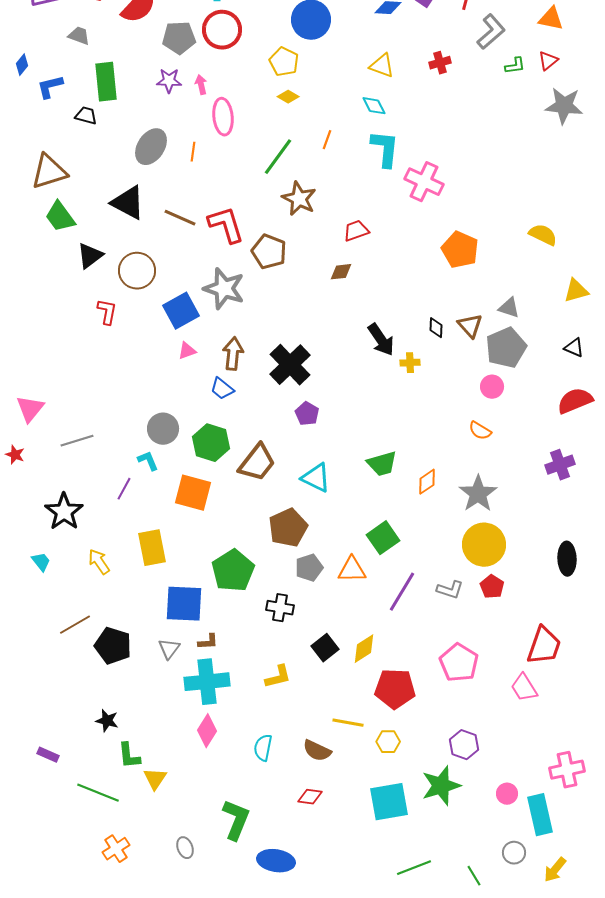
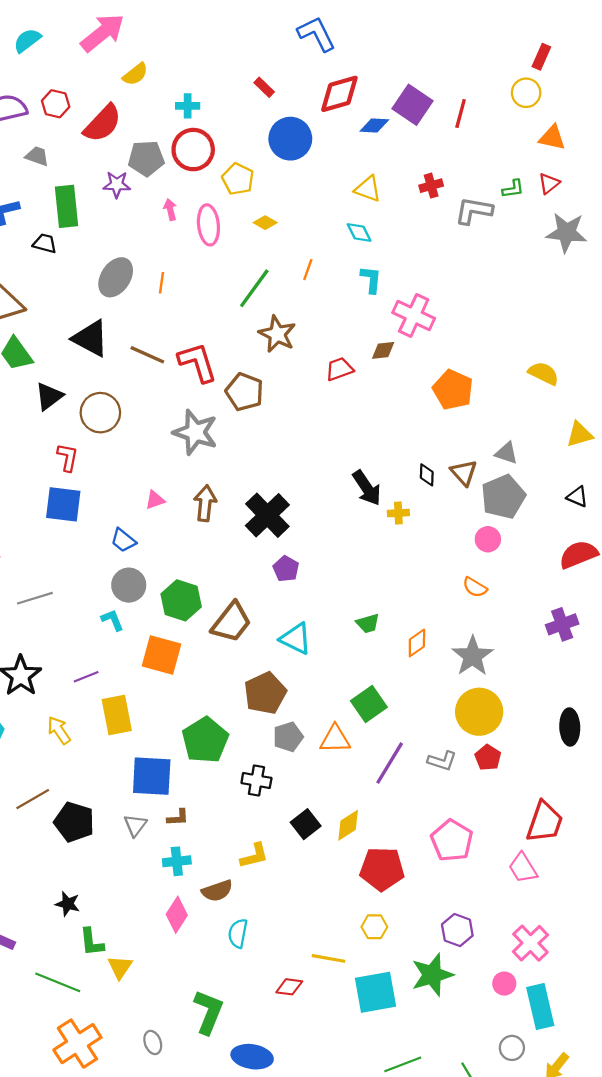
gray L-shape: (491, 32) -> (474, 211), moved, turned -129
yellow pentagon: (284, 62) -> (238, 179), moved
purple star: (169, 81) -> (117, 184), moved
pink ellipse: (223, 117) -> (208, 225), moved
cyan L-shape: (385, 149) -> (371, 279), size x0.7
brown diamond: (341, 272) -> (383, 350), moved
blue square: (181, 311) -> (63, 504), moved, turned 36
blue trapezoid: (222, 389) -> (123, 540), moved
green trapezoid: (382, 464) -> (368, 623), size x0.7
purple line: (124, 489) -> (86, 677), moved, turned 40
cyan cross: (207, 682) -> (177, 861), size x0.6
yellow line: (348, 723) -> (329, 958), moved
brown semicircle: (317, 751) -> (217, 891), moved, turned -44
pink cross: (567, 770) -> (530, 943), moved, turned -32
orange cross: (116, 849) -> (77, 1044), size x1.6

